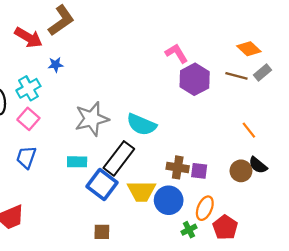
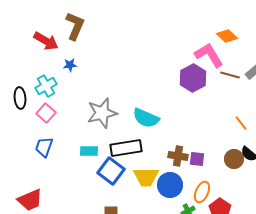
brown L-shape: (61, 20) -> (75, 26), turned -32
orange diamond: (249, 49) -> (227, 36), moved
pink L-shape: (177, 53) -> (209, 55), moved, size x1.4
black rectangle: (119, 158) -> (126, 148), turned 44

